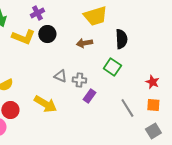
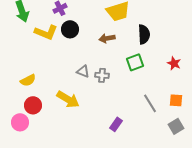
green square: (112, 67) -> (135, 62), turned 36
red star: (152, 82) -> (174, 63), moved
purple rectangle: (89, 96) -> (116, 124), moved

